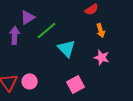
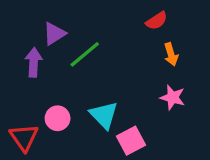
cyan triangle: (67, 48) -> (104, 115), moved
pink circle: (30, 81) -> (58, 118), moved

